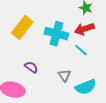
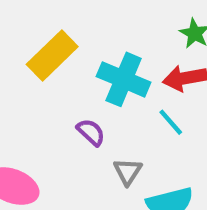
purple semicircle: (31, 67) -> (91, 132), moved

